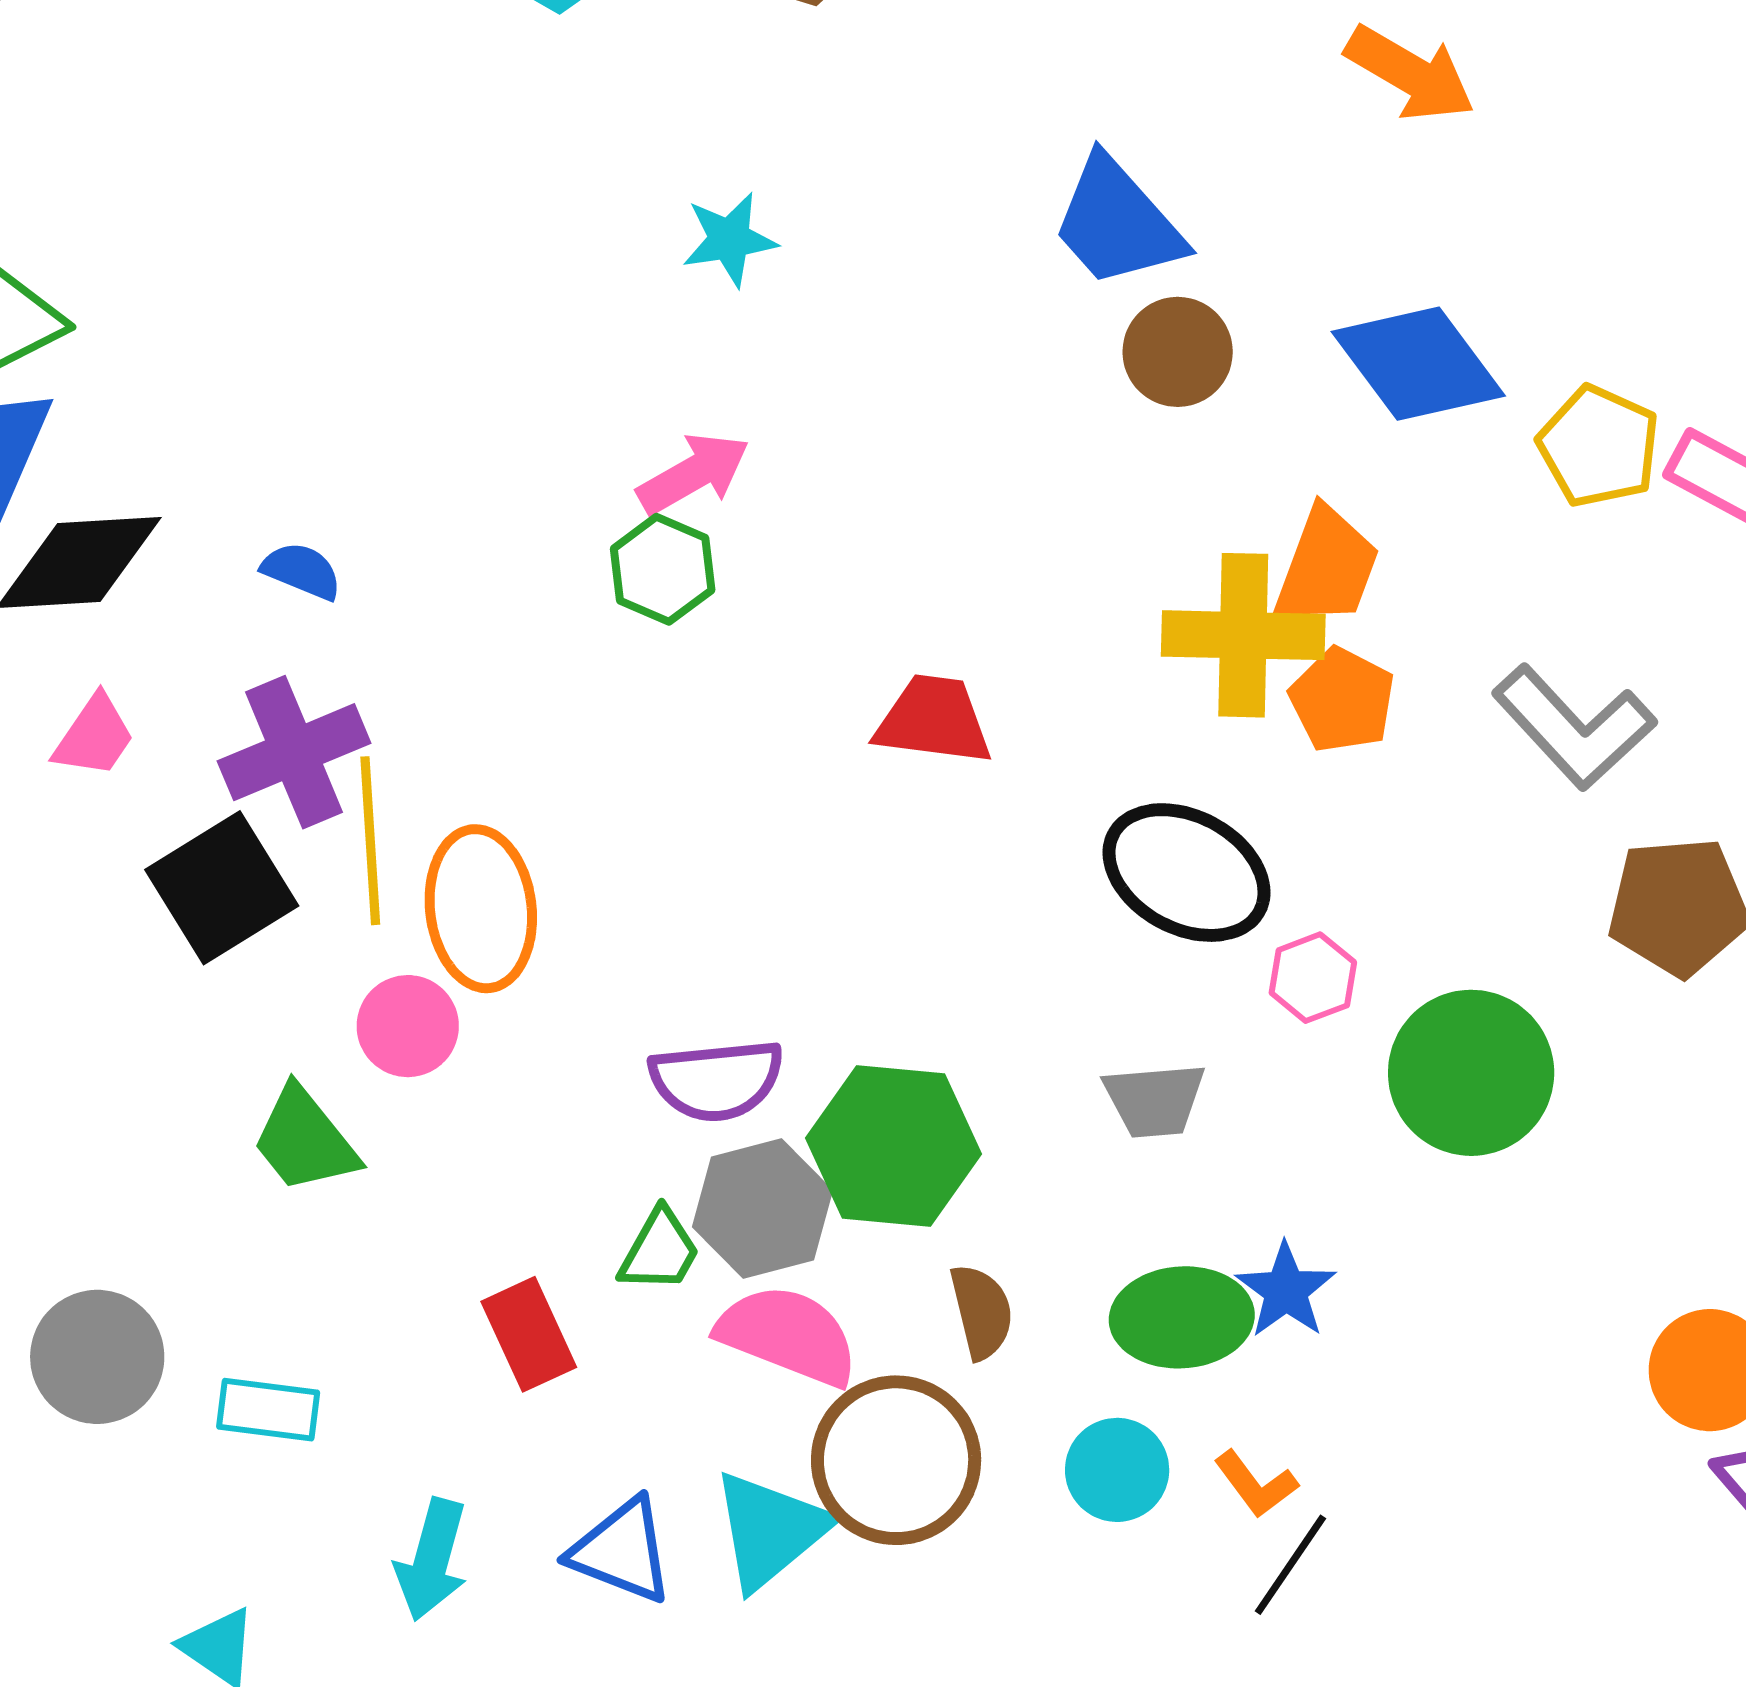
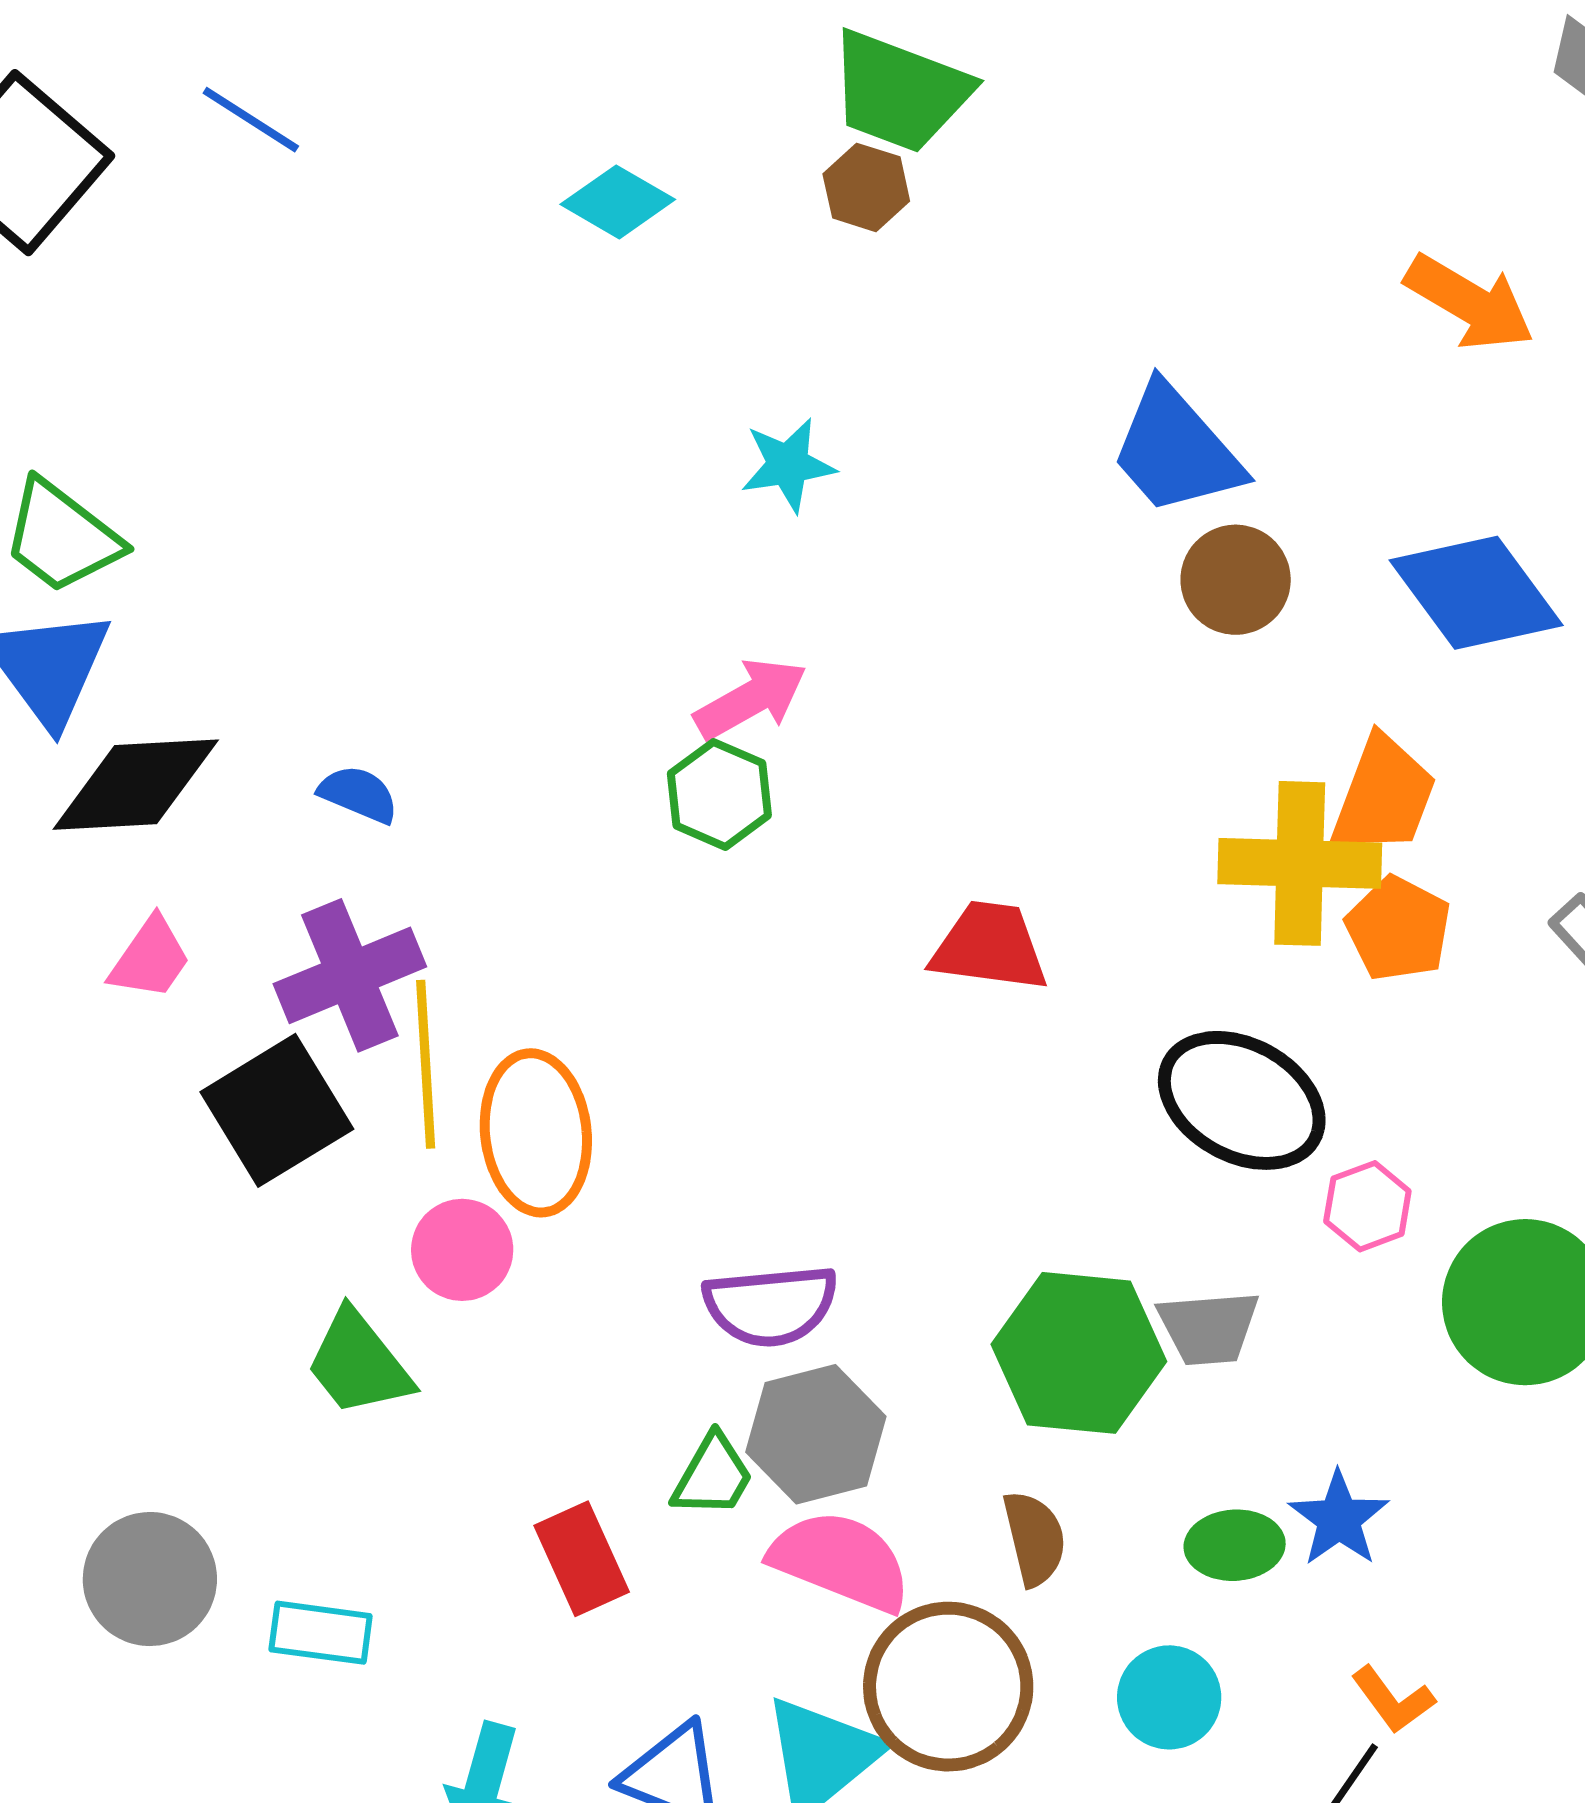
green hexagon: (893, 1146) -> (1079, 1353), moved
green ellipse: (1182, 1317) -> (1235, 1545), size x0.7
orange L-shape: (1256, 1484) -> (1393, 1700), moved

